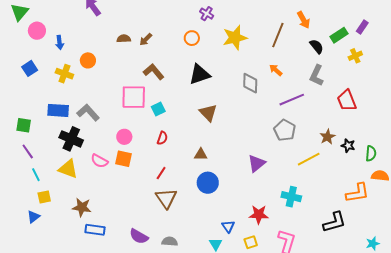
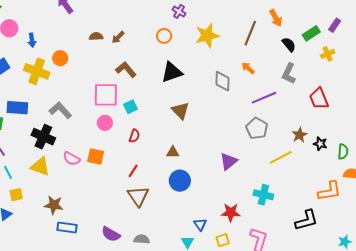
yellow cross: (64, 74) -> (37, 71), size x1.4
blue rectangle: (58, 110) -> (17, 108), moved
pink circle: (124, 137) -> (105, 123), moved

